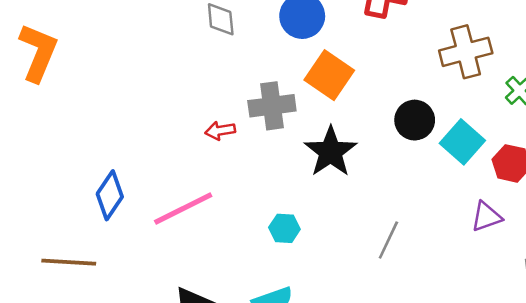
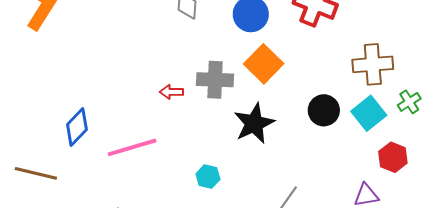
cyan square: (462, 142) -> (369, 113), moved

